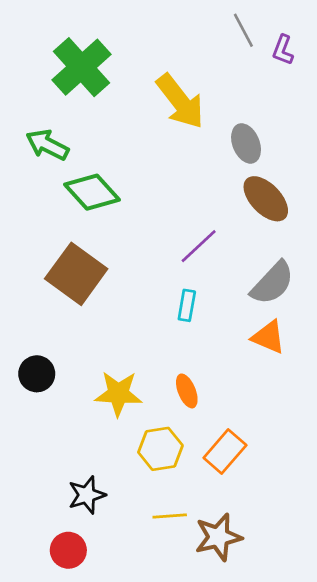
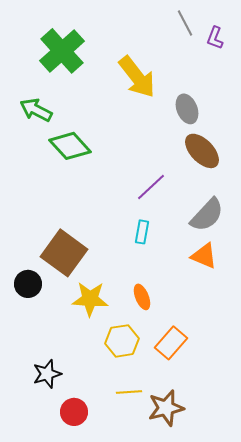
brown square: (76, 274) -> (64, 253), moved
black star: (87, 495) -> (47, 374), moved
red circle: (68, 550) -> (74, 412), moved

